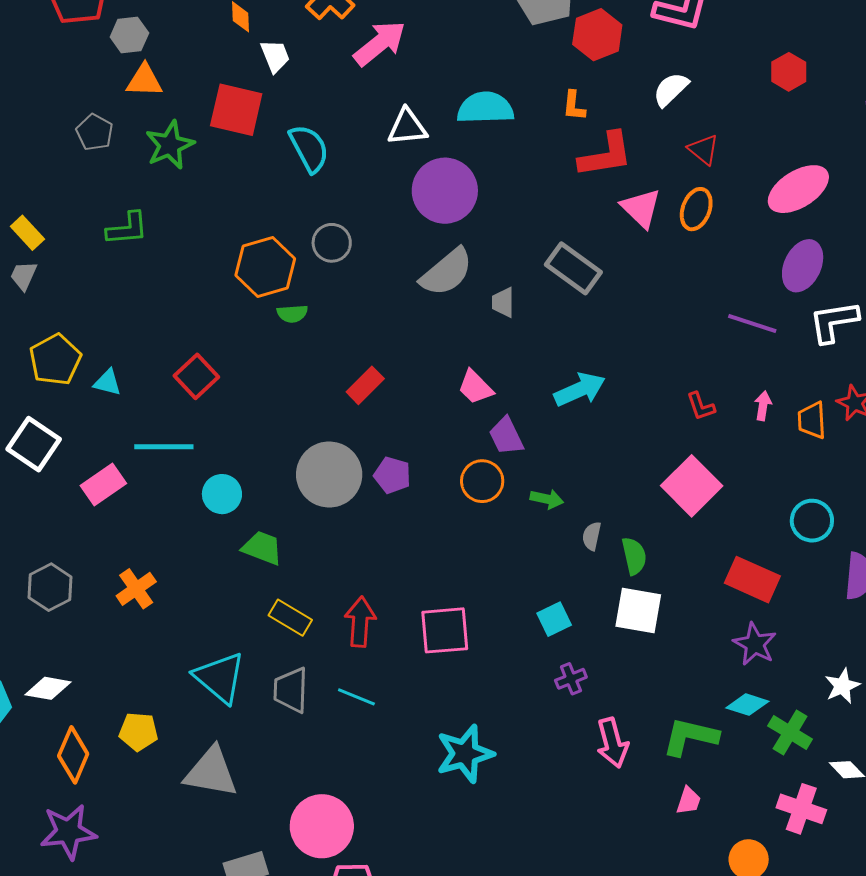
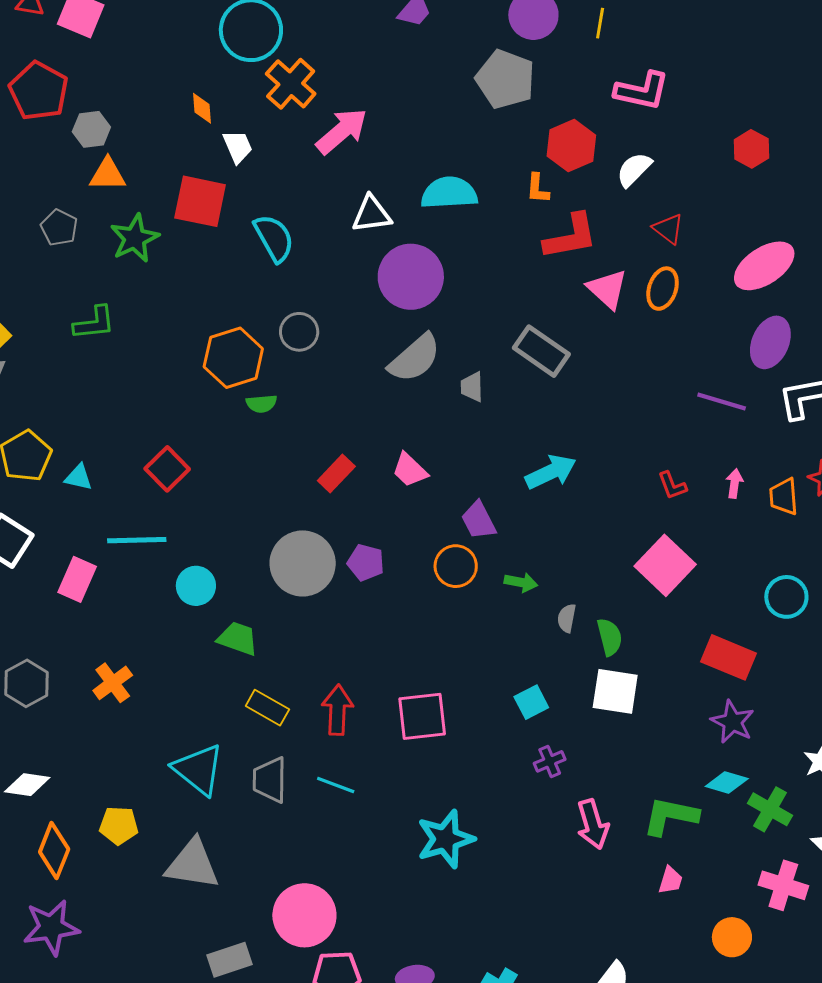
red hexagon: (597, 35) -> (571, 146), moved
pink trapezoid: (475, 387) -> (410, 470), moved
pink rectangle: (103, 484) -> (77, 579), turned -30

